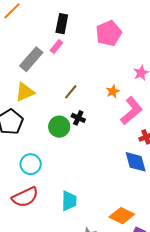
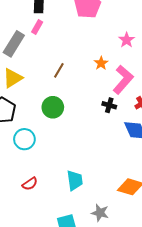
black cross: (78, 118) -> (109, 105), moved
cyan circle: (31, 164) -> (24, 139), moved
red semicircle: (25, 197) -> (30, 184), size x0.6

